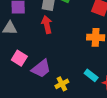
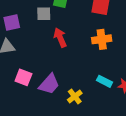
red arrow: (47, 25) -> (60, 38), moved

